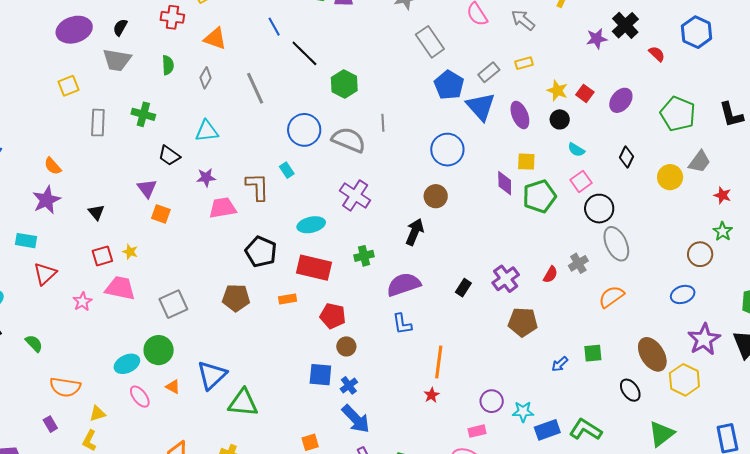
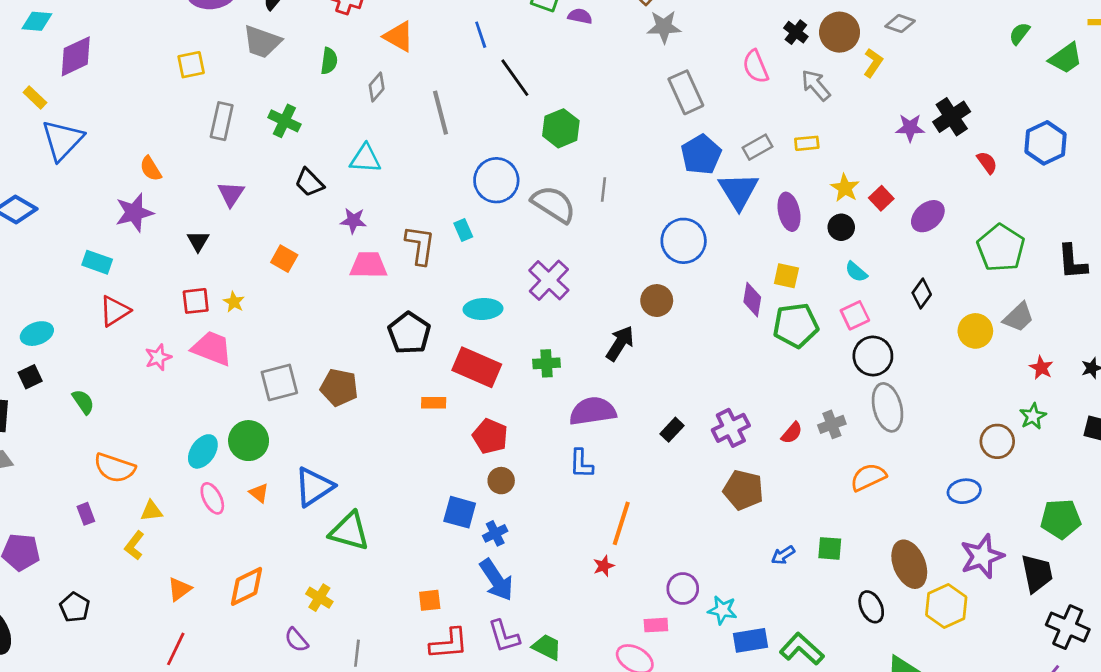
purple triangle: (147, 188) -> (231, 194), moved
brown pentagon: (236, 298) -> (339, 387), moved
cyan ellipse: (127, 364) -> (203, 451), turned -40

